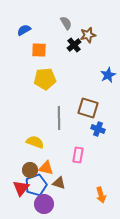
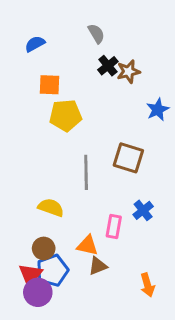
brown star: (88, 35) -> (128, 72), moved
orange square: (39, 50) -> (49, 85), moved
blue cross: (98, 129) -> (143, 210), moved, turned 32
orange triangle: (46, 168) -> (88, 246), moved
brown triangle: (59, 183) -> (98, 266), moved, turned -40
purple circle: (44, 204) -> (38, 292), moved

